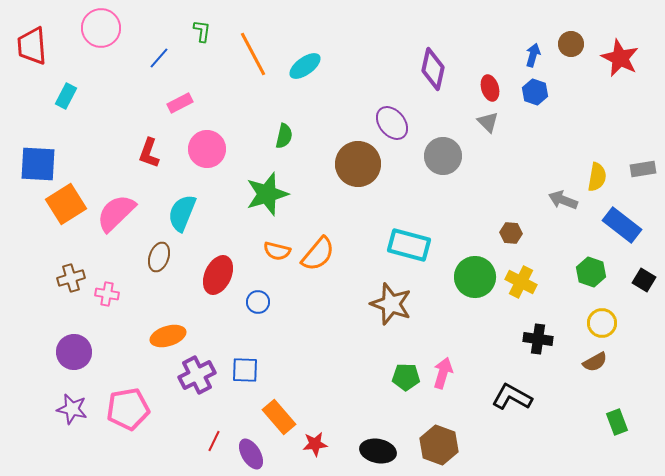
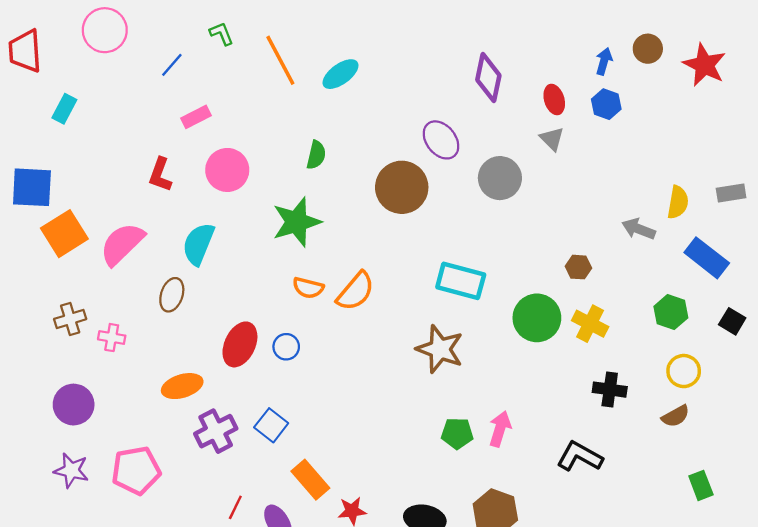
green L-shape: (202, 31) -> (221, 34), turned -30
red ellipse: (218, 275) -> (240, 344), moved
blue square: (245, 370) -> (271, 425), turned 36

